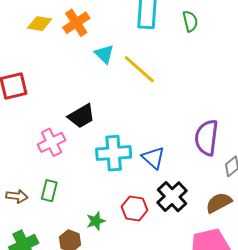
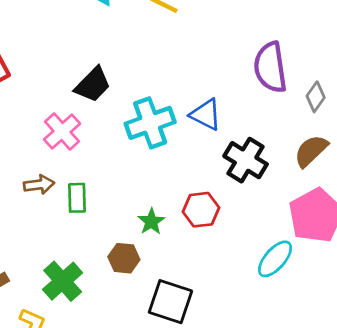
brown arrow: (17, 196) -> (39, 185), moved
red hexagon: (134, 208) -> (201, 210), moved

